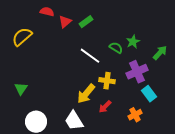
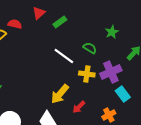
red semicircle: (47, 12) -> (15, 24), moved
red triangle: (65, 22) -> (39, 13), moved
green star: (133, 42) -> (112, 32), moved
yellow cross: (107, 81) -> (87, 74), moved

